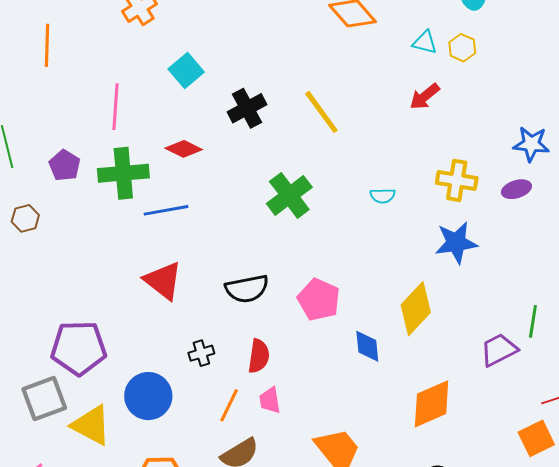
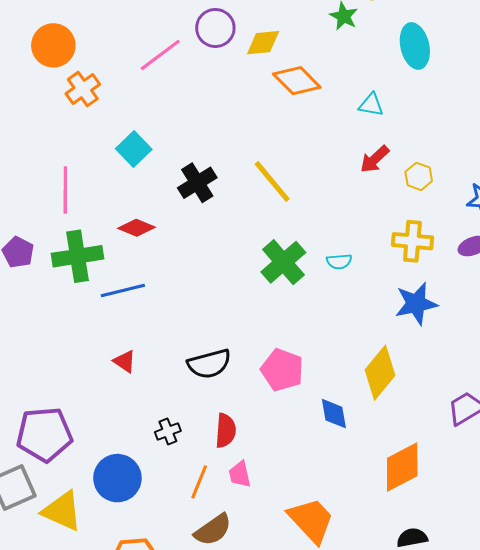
yellow hexagon: (462, 48) -> (419, 176), moved
green cross: (289, 195) -> (283, 262), moved
red triangle: (163, 281) -> (125, 361), size x0.6

